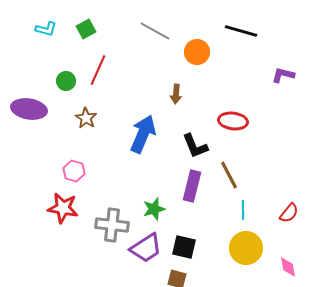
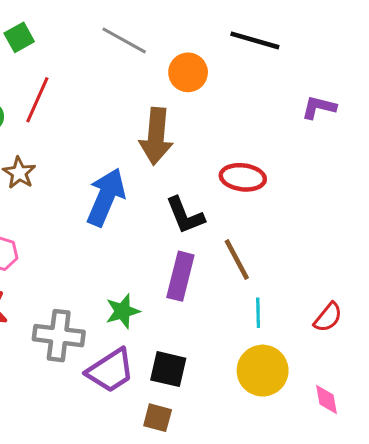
brown arrow: (176, 94) -> (156, 136), size x1.8

